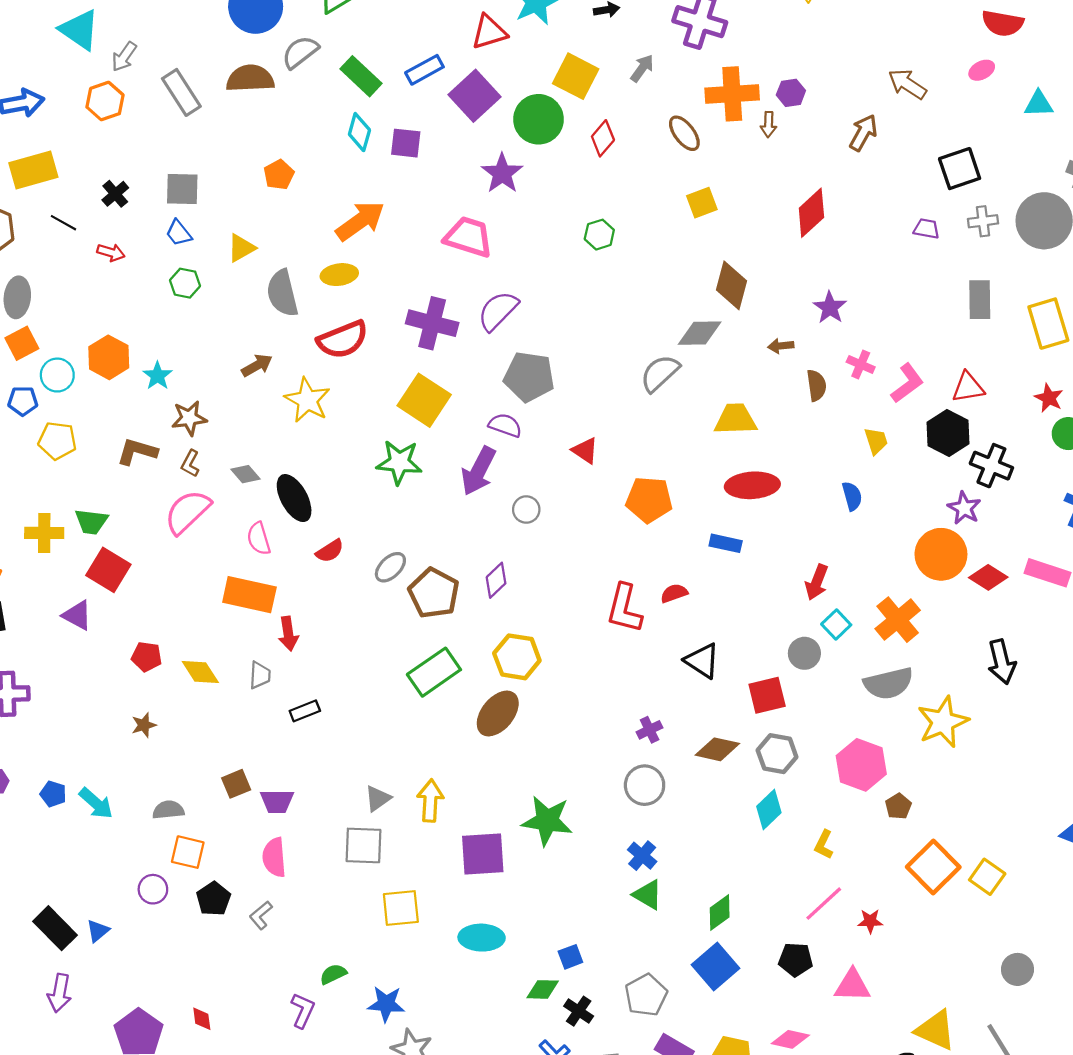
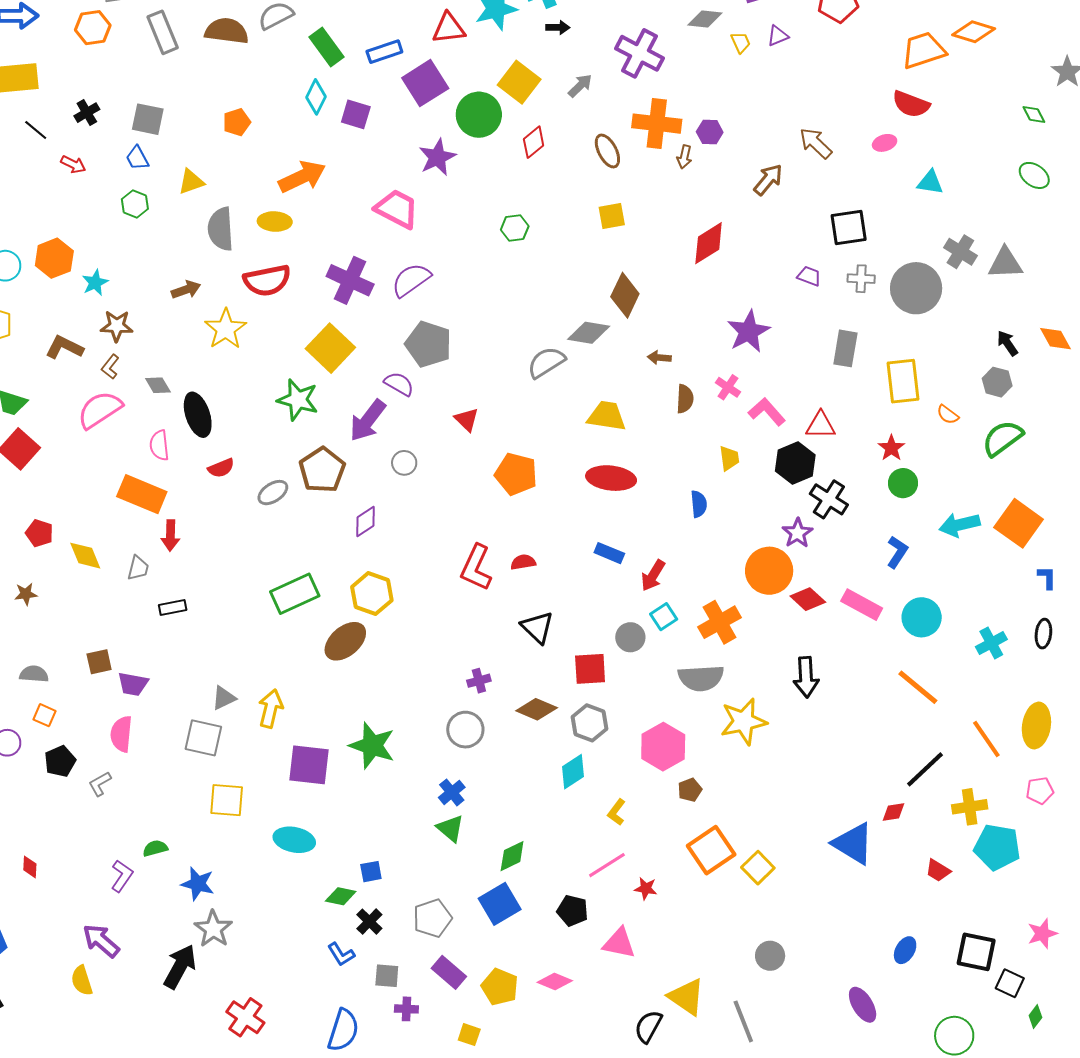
purple star: (830, 307) -> (749, 331), moved, size x1.4
pink L-shape: (907, 383) -> (767, 412), turned -105
blue rectangle: (726, 543) -> (609, 553), moved
brown pentagon: (434, 593) -> (322, 470), moved
orange square: (188, 852) -> (45, 715), size x0.7

